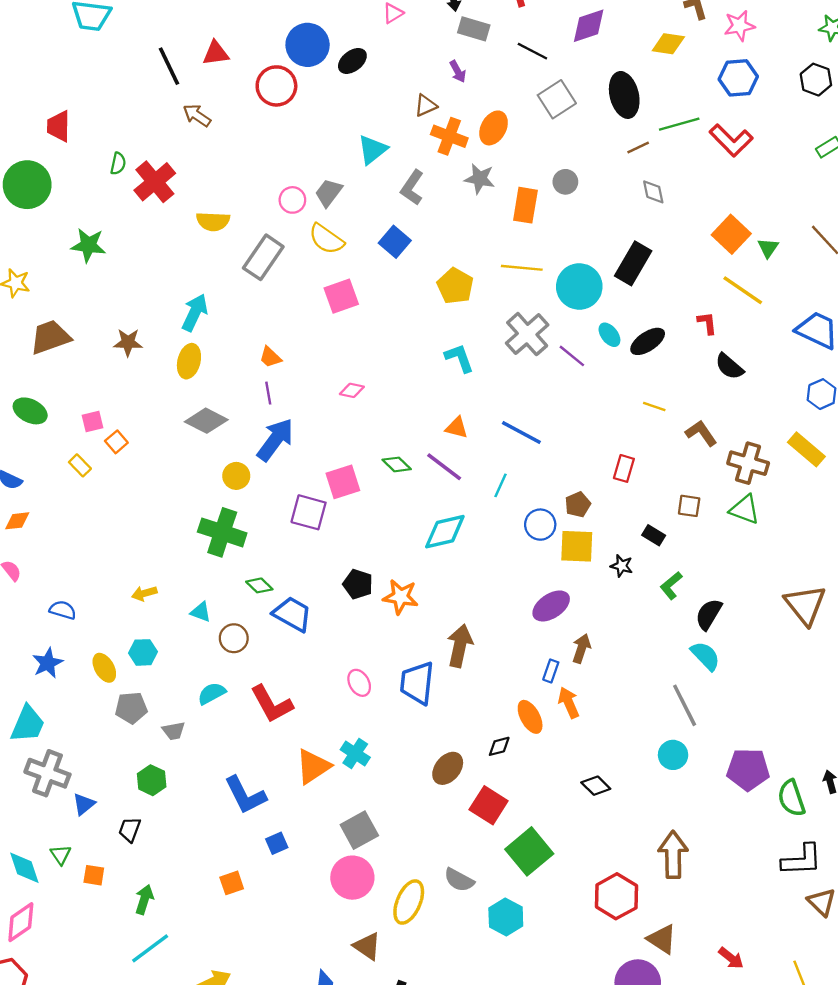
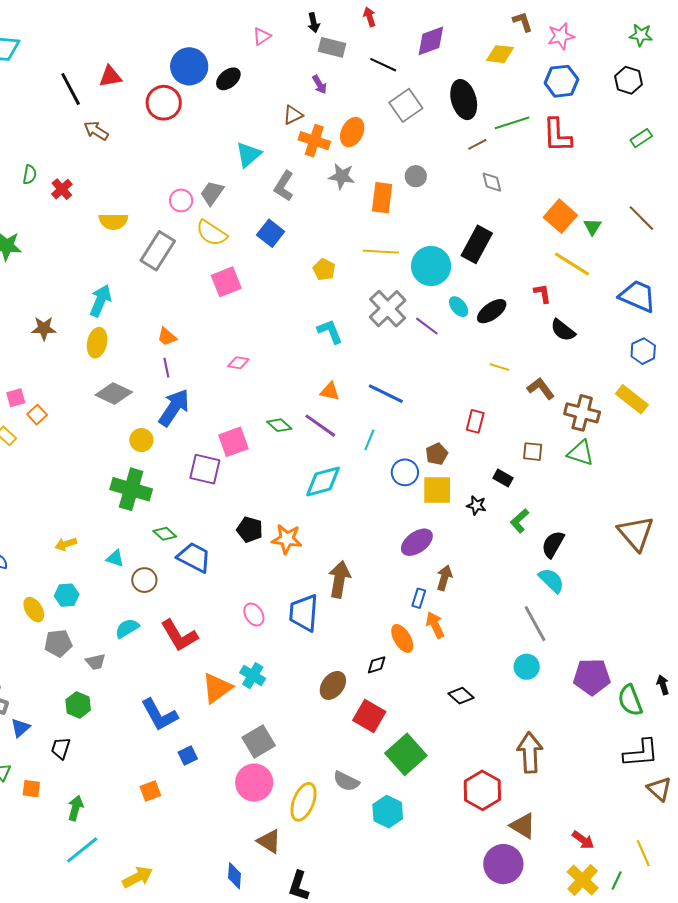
red L-shape: (731, 140) -> (557, 135), turned 45
red cross: (155, 182) -> (62, 189), size x0.6
yellow pentagon: (455, 286) -> (324, 270), size x0.7

